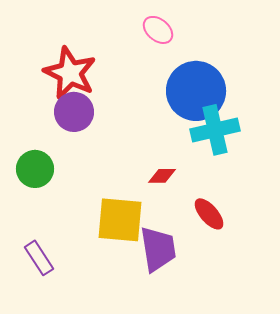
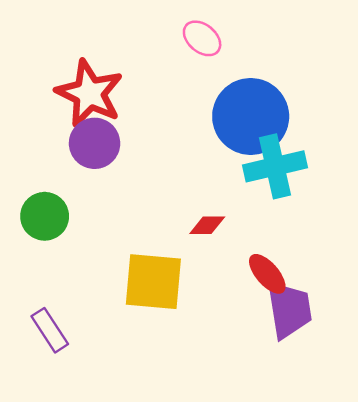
purple trapezoid: (158, 249) -> (289, 310), moved

